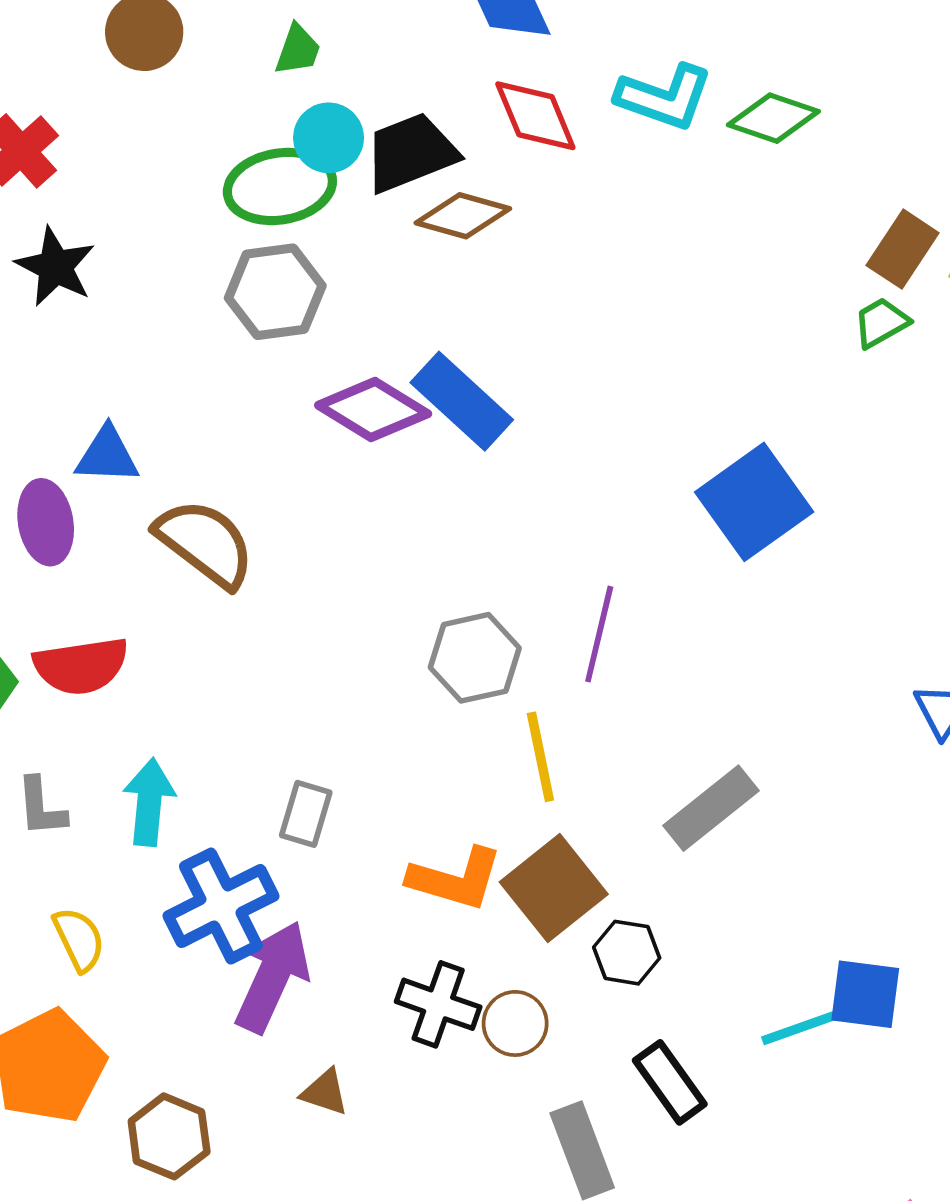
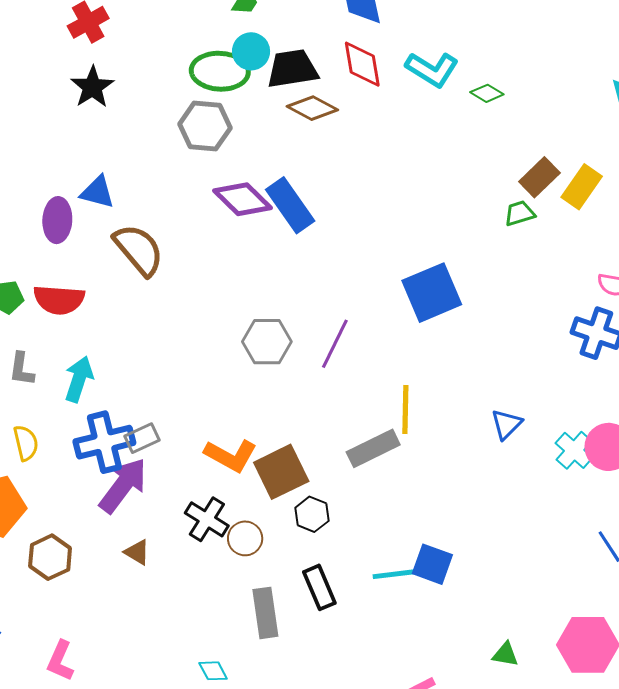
green diamond: (773, 118) -> (487, 93), size x0.7
yellow line: (540, 757) -> (405, 409), moved
gray rectangle: (306, 814) -> (142, 438), moved, turned 36

